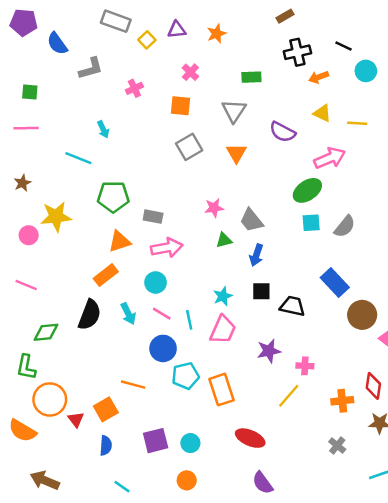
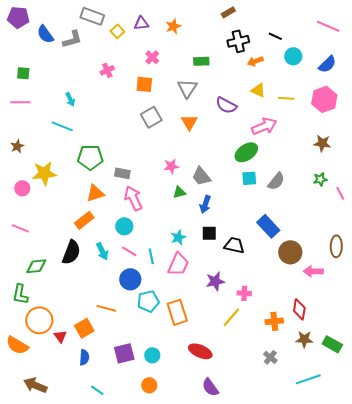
gray L-shape: (91, 68) -> (72, 39), moved
cyan arrow: (103, 129) -> (70, 99), moved
pink arrow: (167, 248) -> (133, 198), turned -105

